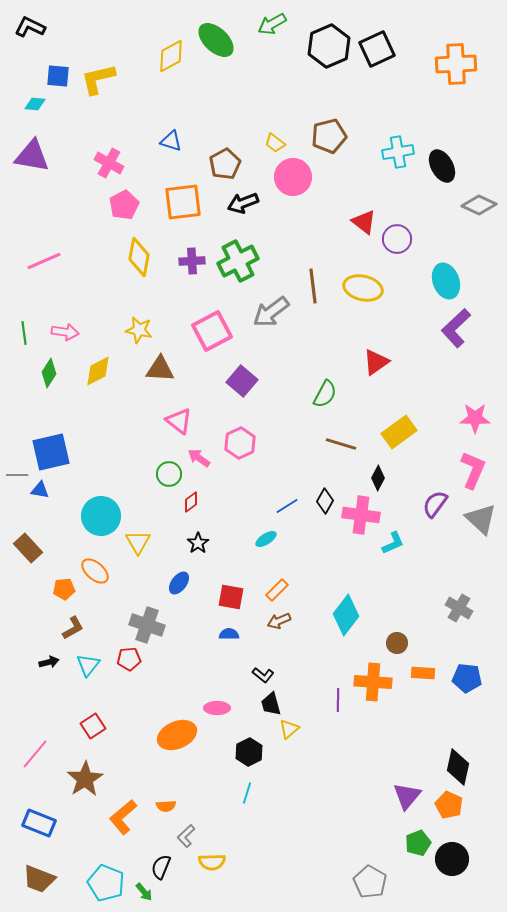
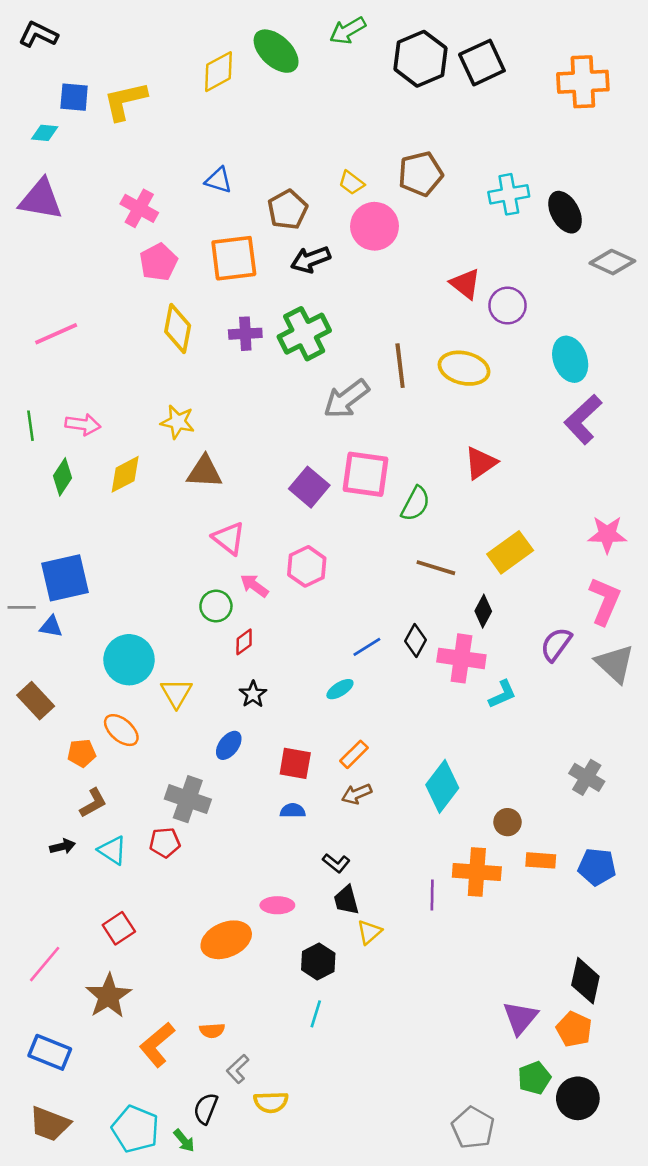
pink square: (212, 331) -> (366, 474), moved, turned 36
cyan triangle: (88, 665) -> (112, 850), turned -35

